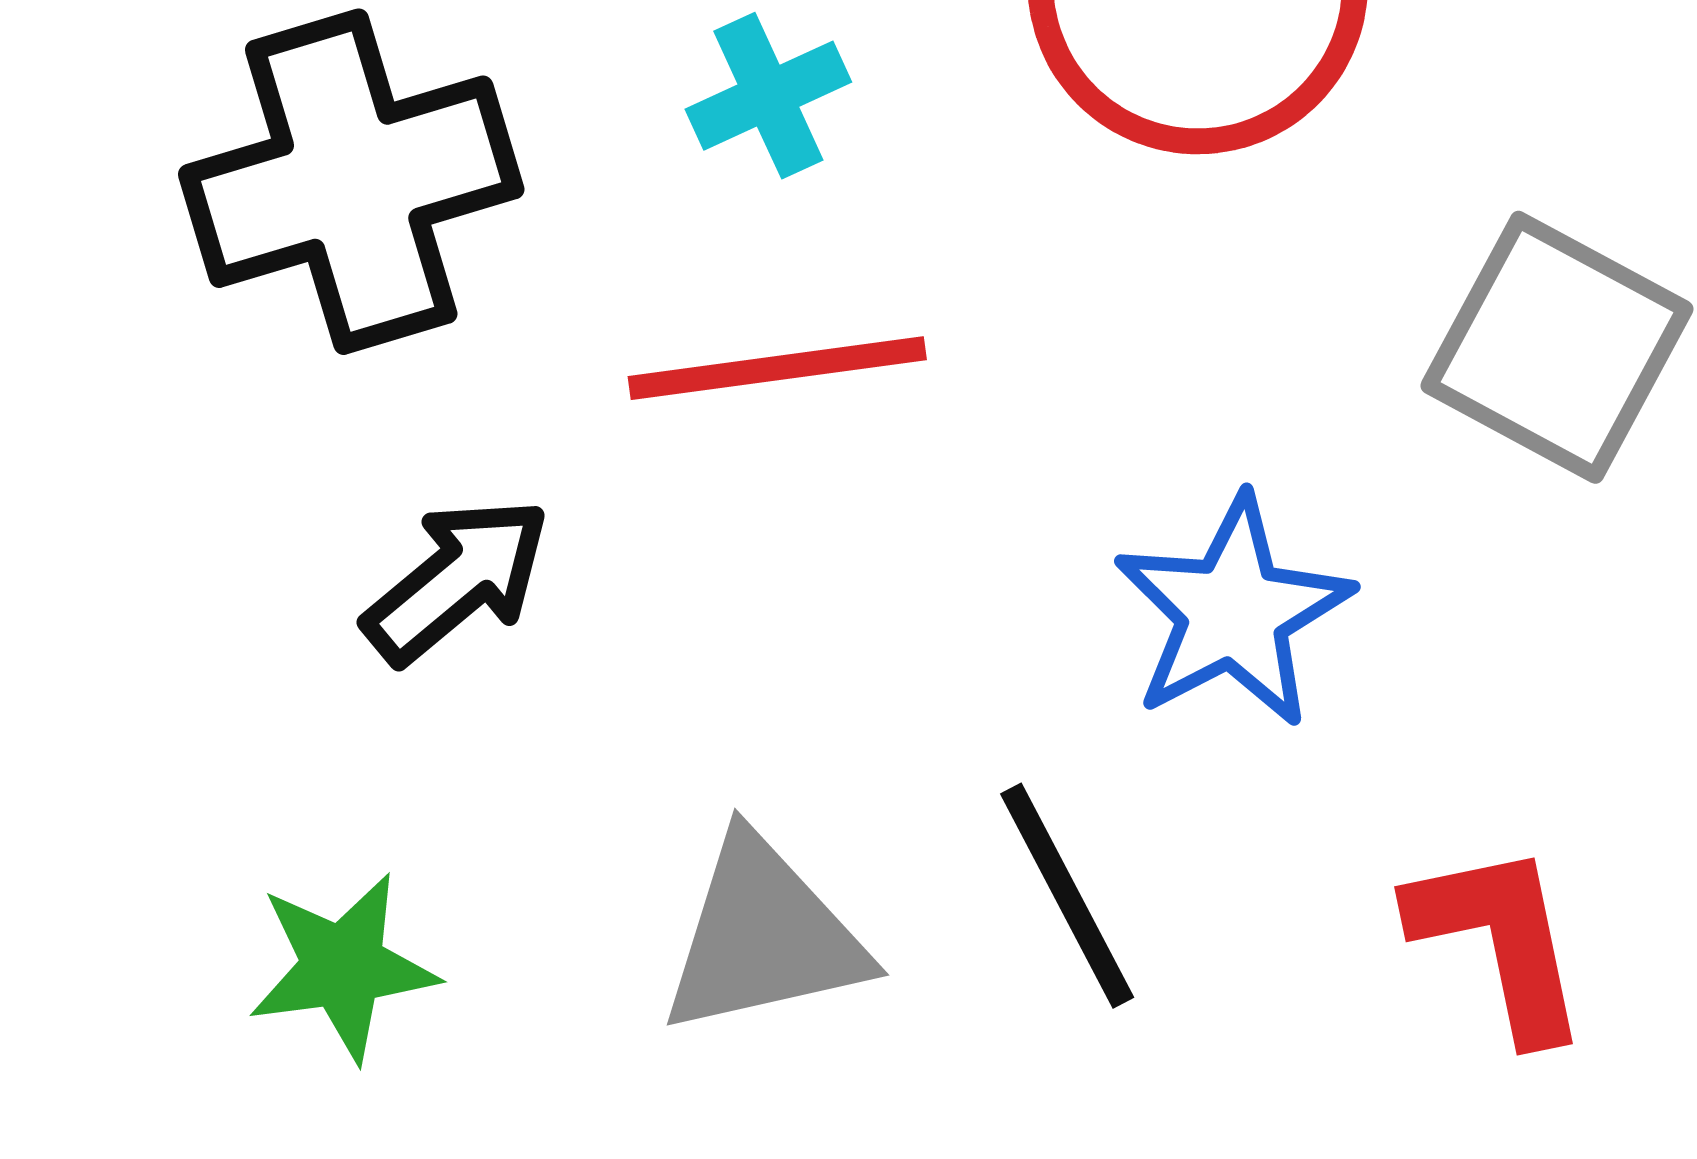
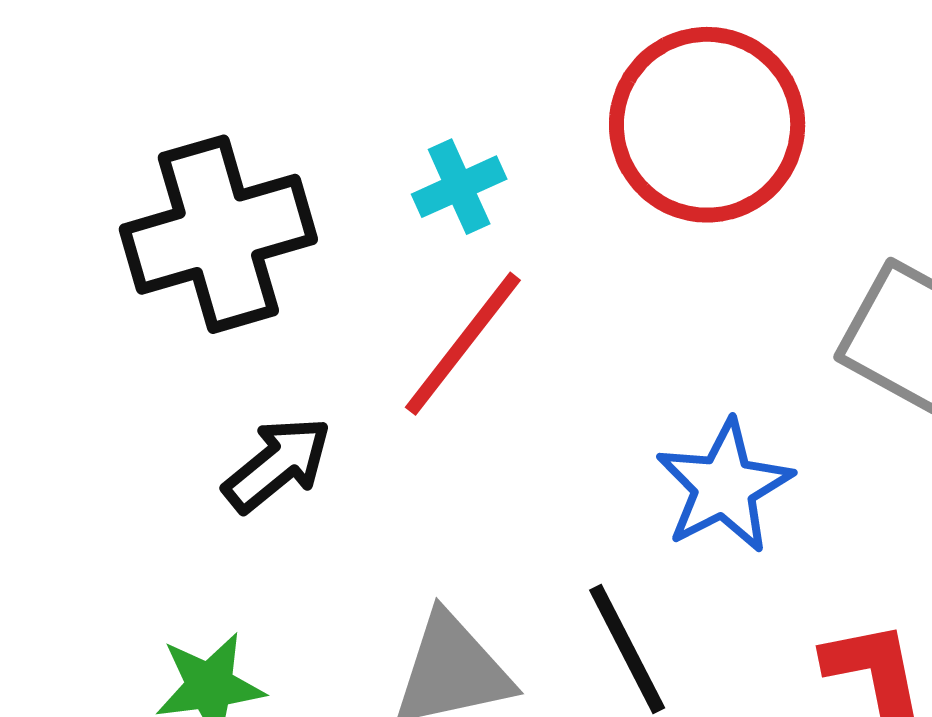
red line: (777, 368) -> (463, 344), turned -45

